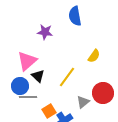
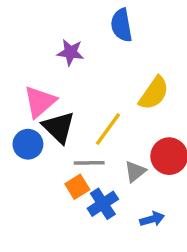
yellow semicircle: (94, 56) -> (154, 93), size x1.5
black triangle: (38, 76) -> (59, 127), size x1.5
gray line: (28, 97) -> (89, 163), moved

